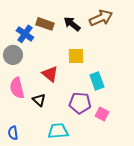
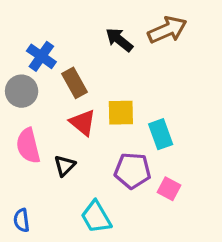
brown rectangle: (45, 24) -> (75, 83), moved, turned 42
yellow square: (76, 56) -> (121, 113), moved
black triangle: (39, 100) -> (65, 166), turned 32
cyan trapezoid: (58, 131) -> (96, 217), turned -115

